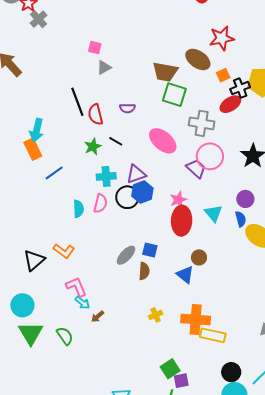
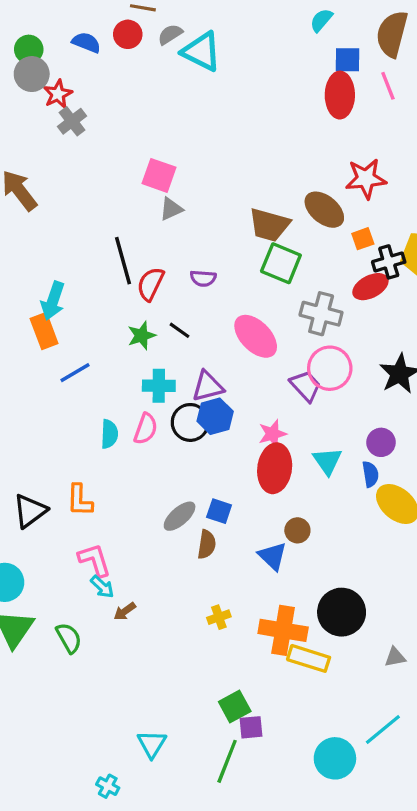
pink square: (95, 48) -> (159, 175), size x1.5
red semicircle: (95, 115) -> (151, 284), turned 35
orange L-shape: (64, 251) -> (80, 500), turned 50
black circle: (231, 372) -> (342, 612), moved, size x1.5

